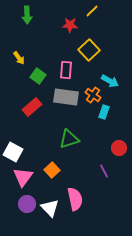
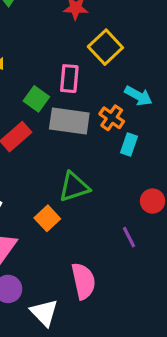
green square: (38, 76) -> (36, 99), moved
orange square: (52, 170) -> (47, 218), moved
white triangle: (50, 208) -> (44, 313), moved

